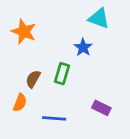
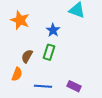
blue star: (83, 47) -> (53, 30), moved
purple rectangle: (101, 108) -> (74, 86), moved

